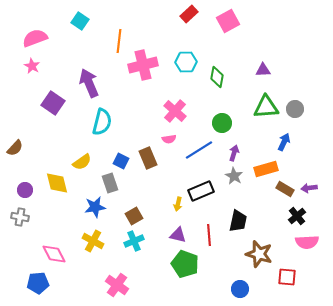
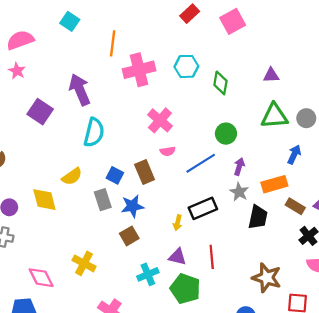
pink cross: (175, 111) -> (160, 120), moved
blue star: (95, 207) -> (132, 206), moved
black trapezoid: (238, 221) -> (258, 217), moved
cyan cross: (134, 241) -> (148, 274), moved

